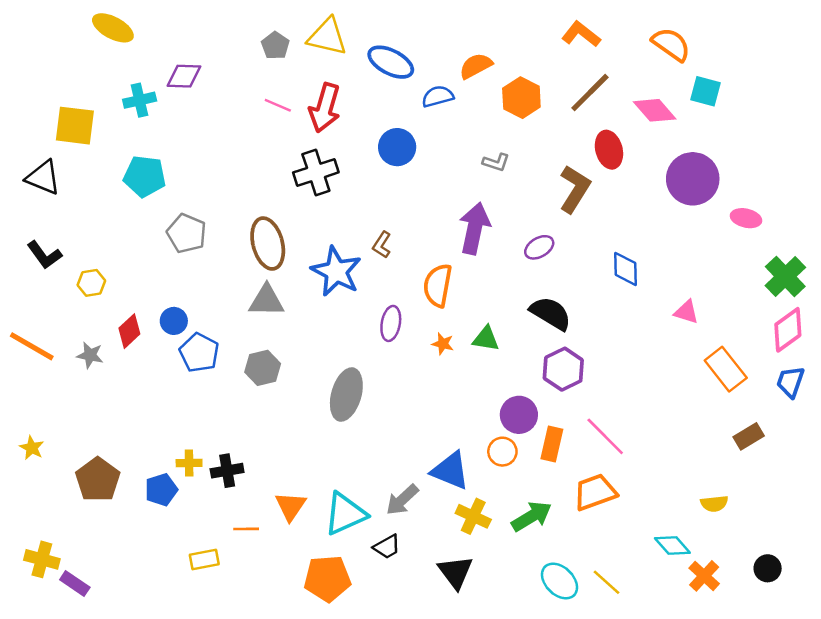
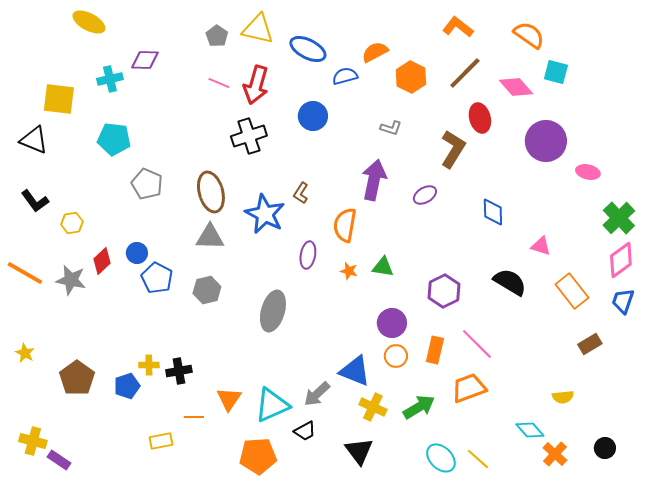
black semicircle: (551, 313) -> (510, 282), moved
gray star: (90, 355) -> (71, 280), size x1.4
purple circle: (519, 415) -> (392, 323), moved

